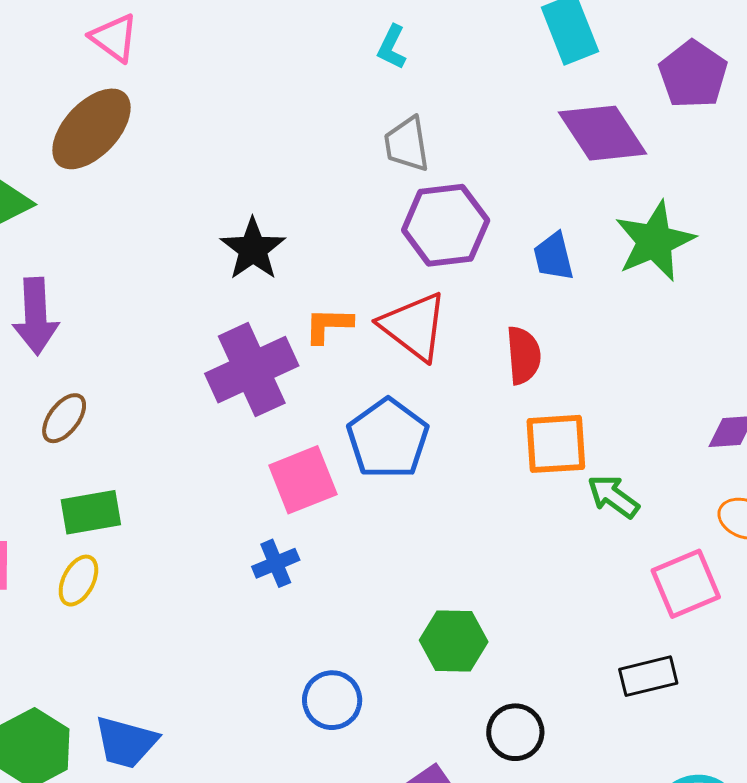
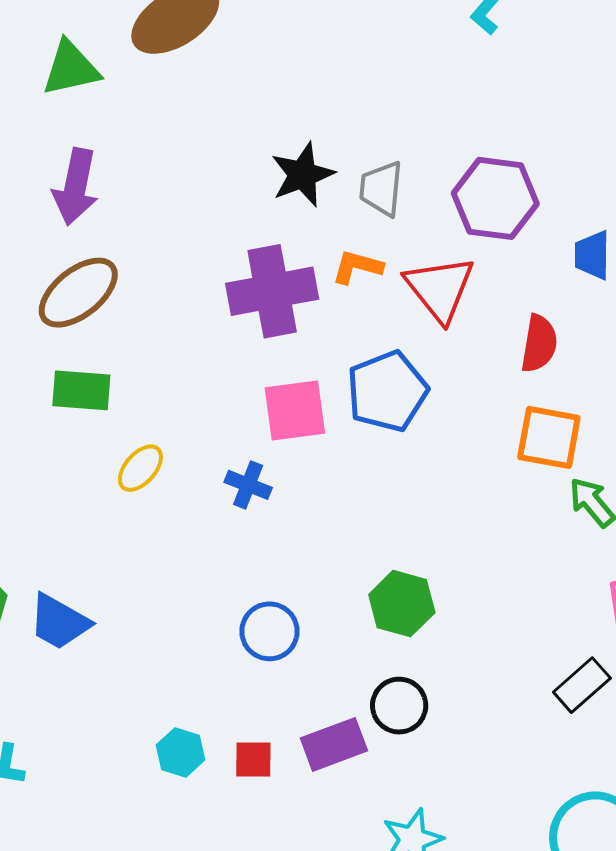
gray trapezoid: (407, 144) -> (381, 189), moved
brown ellipse: (64, 418) -> (78, 293), size x1.6
blue cross: (276, 563) -> (248, 485), turned 30
yellow ellipse: (78, 581) -> (140, 468), moved
black rectangle: (648, 676) -> (582, 685), turned -42
black circle: (515, 732) -> (399, 706), moved

